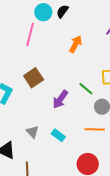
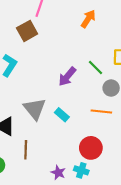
brown square: (34, 78) -> (27, 31), moved
gray triangle: (32, 132) -> (35, 109), size x1.6

